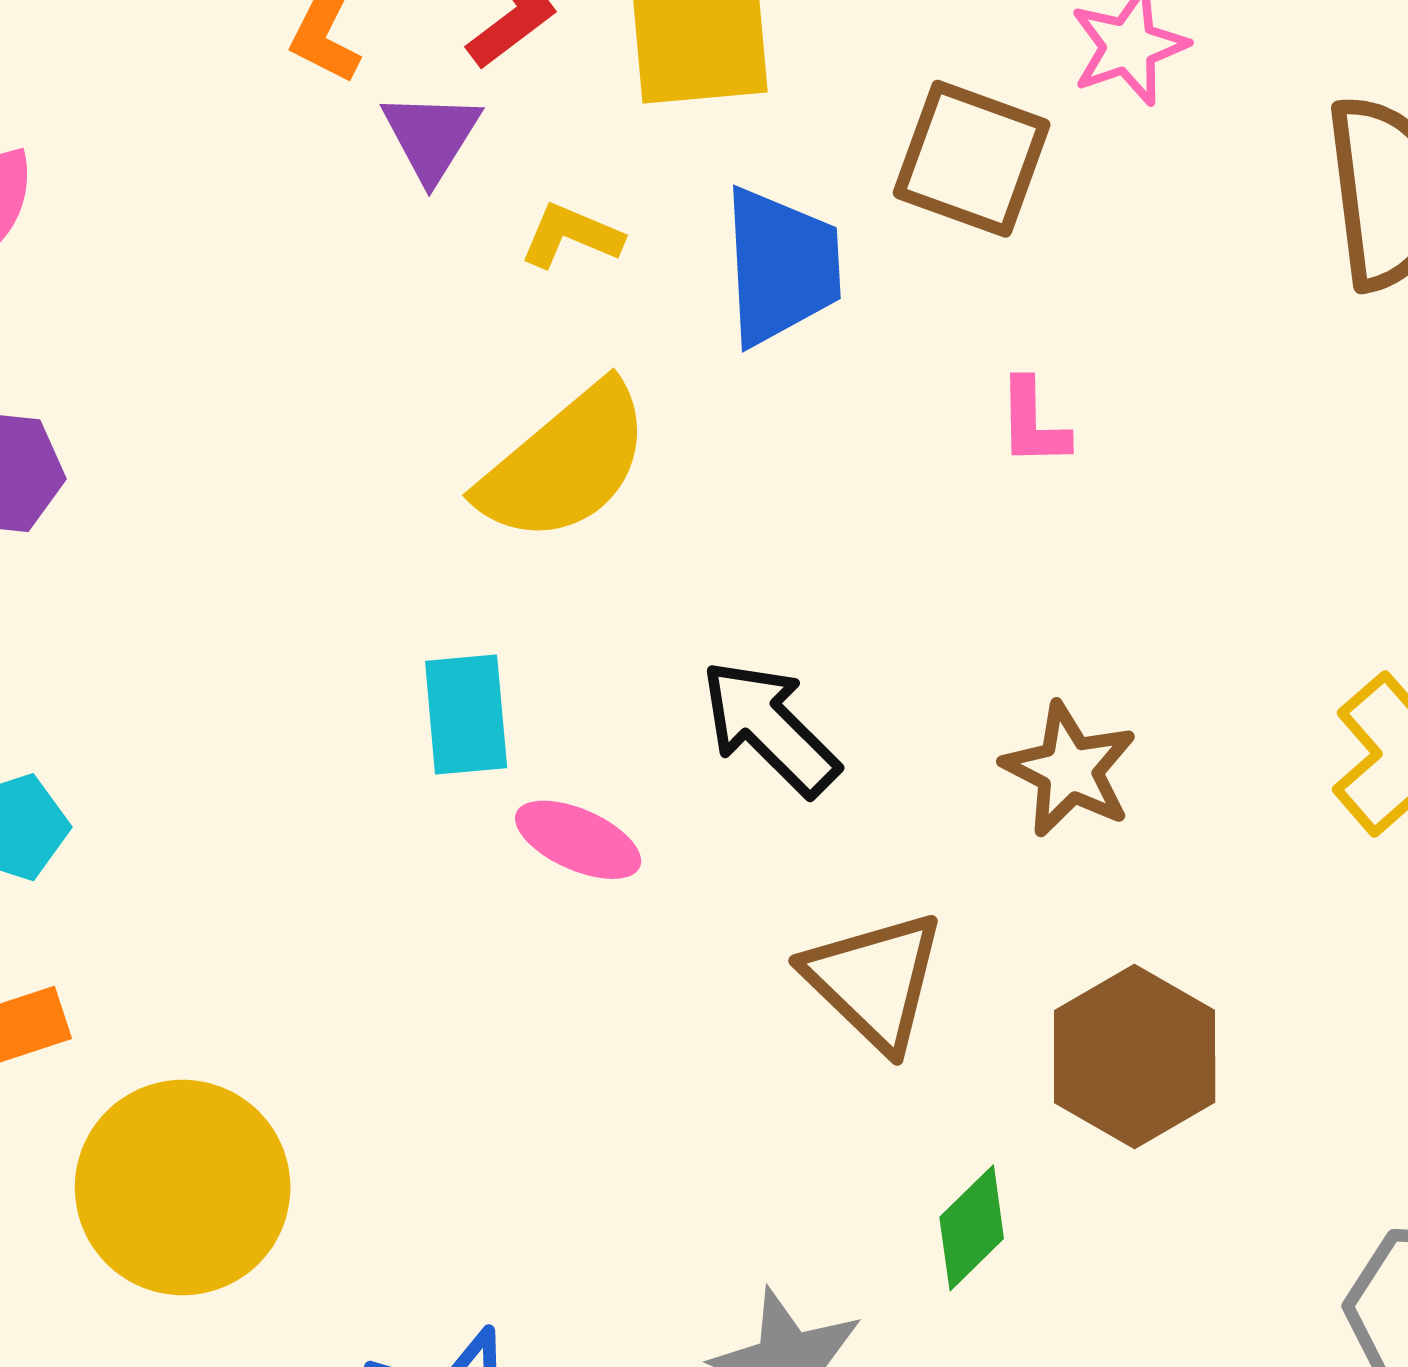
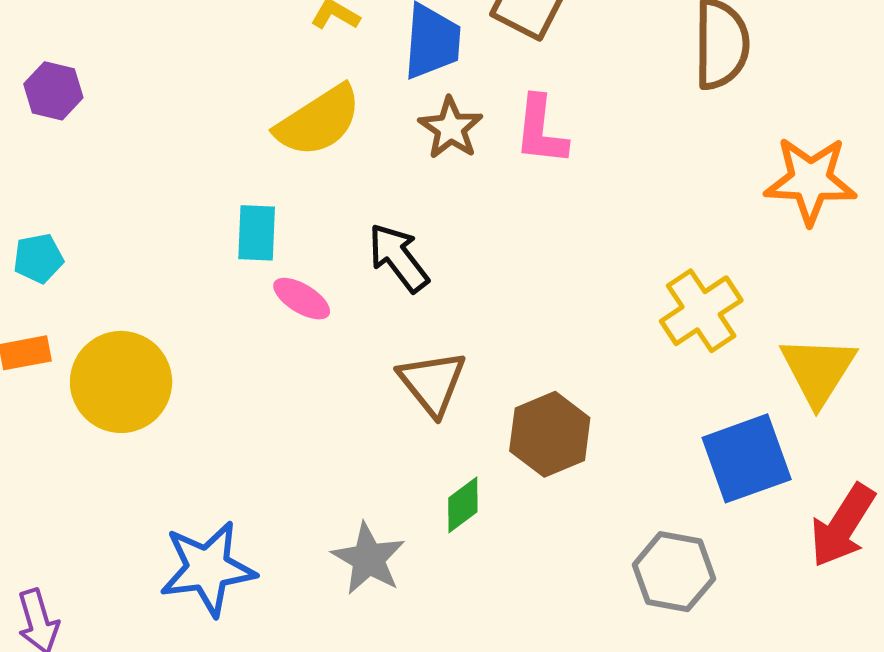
pink L-shape: (1033, 423) -> (541, 130), size x1.6
brown star: (1069, 770) -> (451, 128), moved
yellow circle: (183, 1188) -> (121, 382), moved

